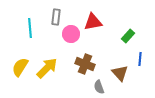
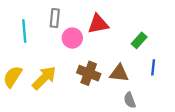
brown triangle: (120, 73) -> (119, 73), moved, turned -42
gray semicircle: (99, 87) -> (130, 100), moved

